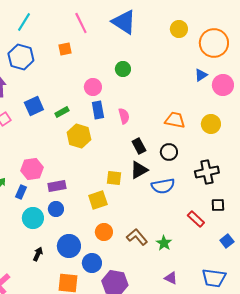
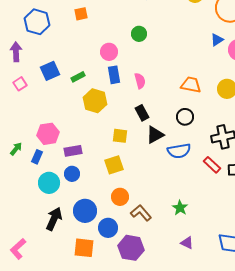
black rectangle: (139, 146) -> (142, 113), moved
yellow square: (114, 178) -> (120, 136), moved
red rectangle: (196, 219) -> (212, 165), moved
brown L-shape: (137, 237) -> (141, 213), moved
black arrow: (38, 254) -> (54, 219), size x1.6

